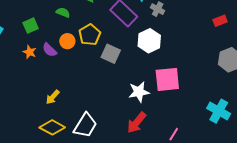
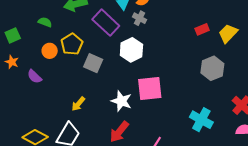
purple semicircle: (49, 50) -> (34, 77), moved
white star: (139, 92) -> (121, 101), turned 30
yellow arrow: (53, 97) -> (78, 104), moved

